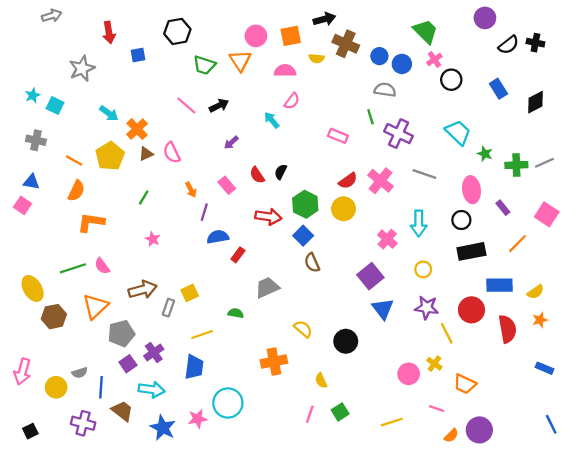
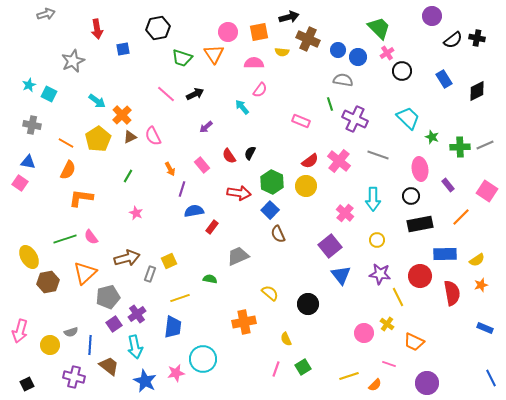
cyan arrow: (152, 390) -> (135, 347), turned 70
orange semicircle: (451, 436) -> (375, 385), moved

